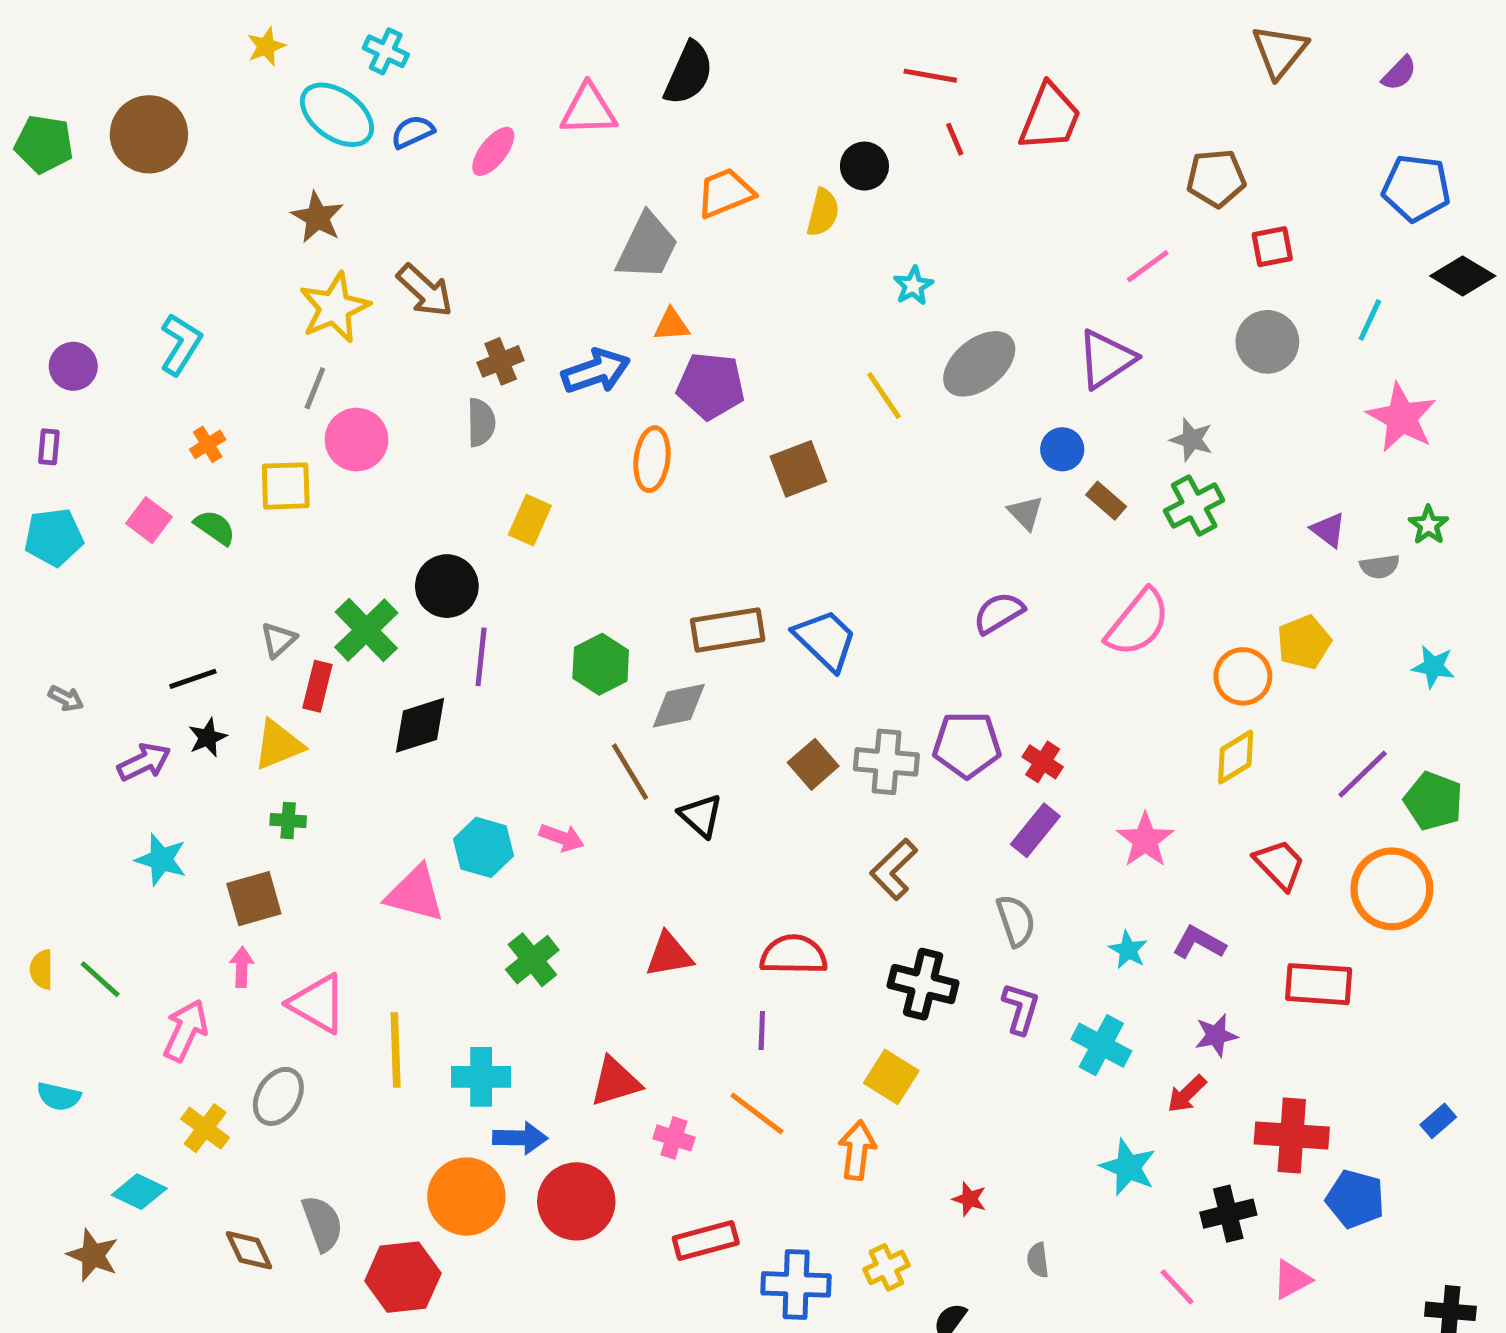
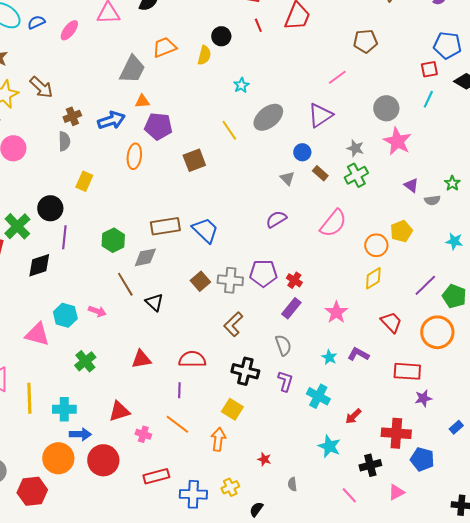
red square: (1272, 247) -> (429, 69), moved
pink star: (1402, 418) -> (397, 141), moved
purple star: (1216, 1035) -> (423, 398), moved

